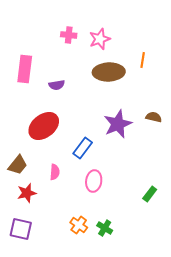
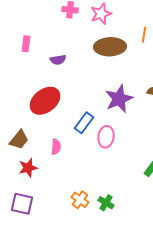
pink rectangle: (25, 69) -> (26, 44), size x0.6
pink ellipse: (94, 181) -> (106, 137), moved

